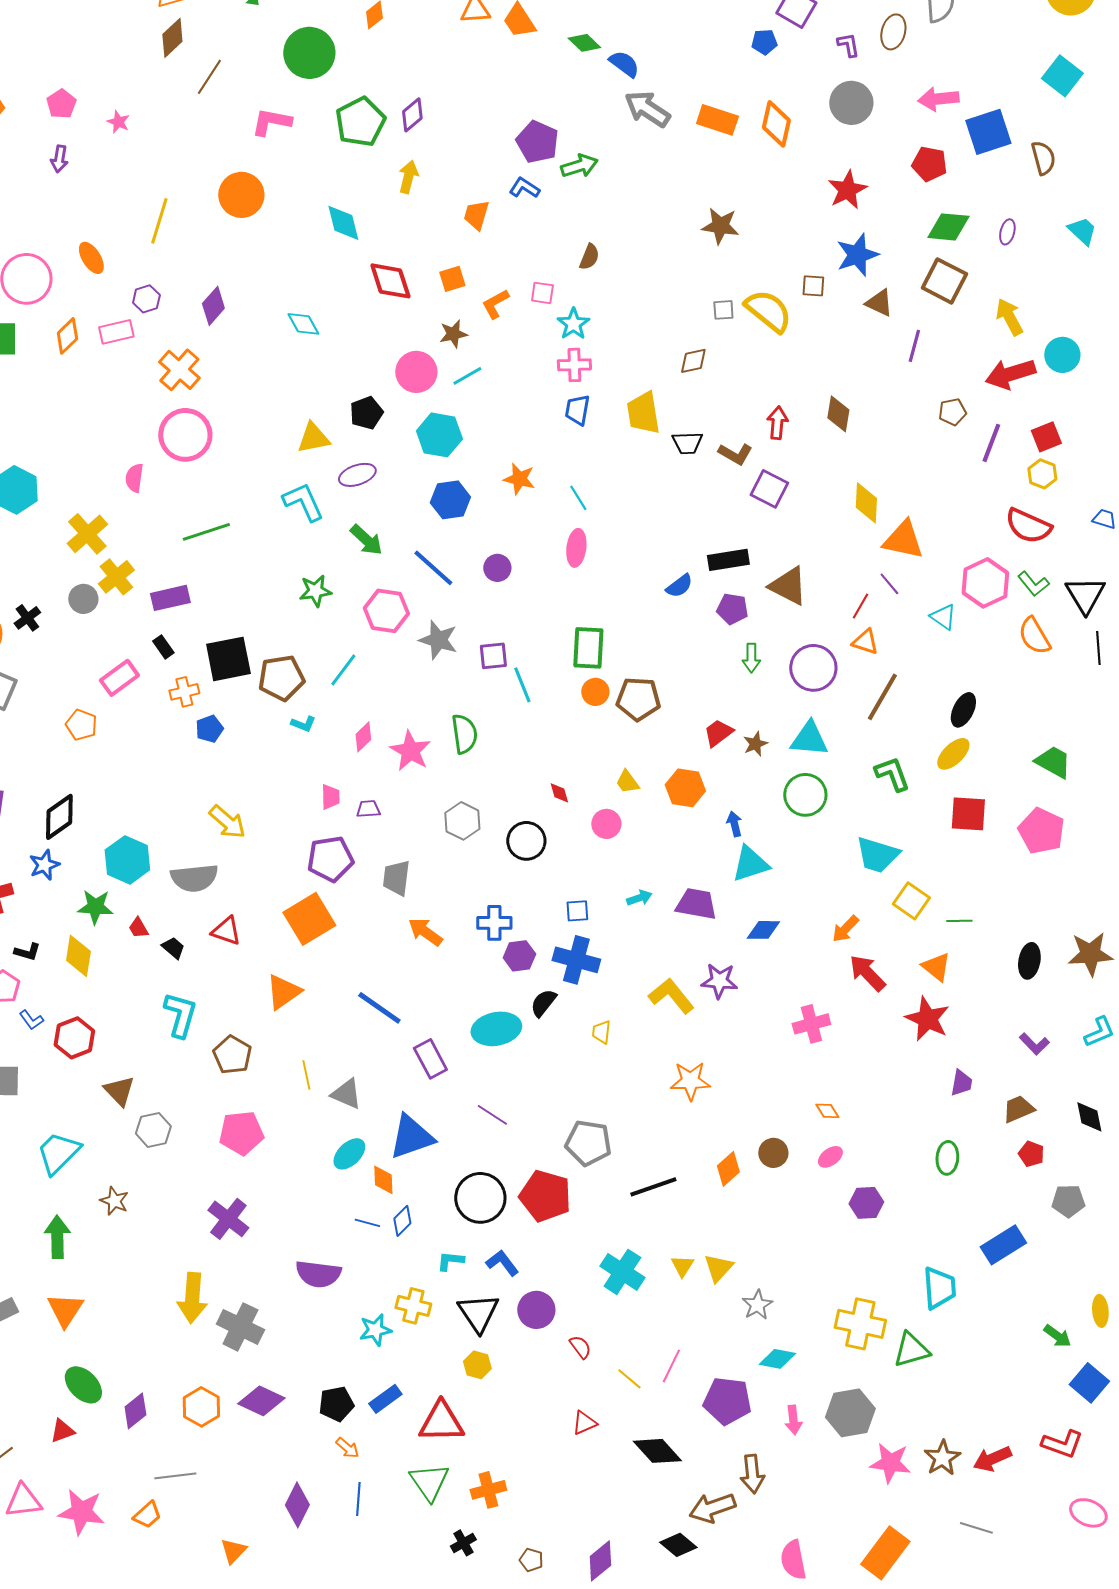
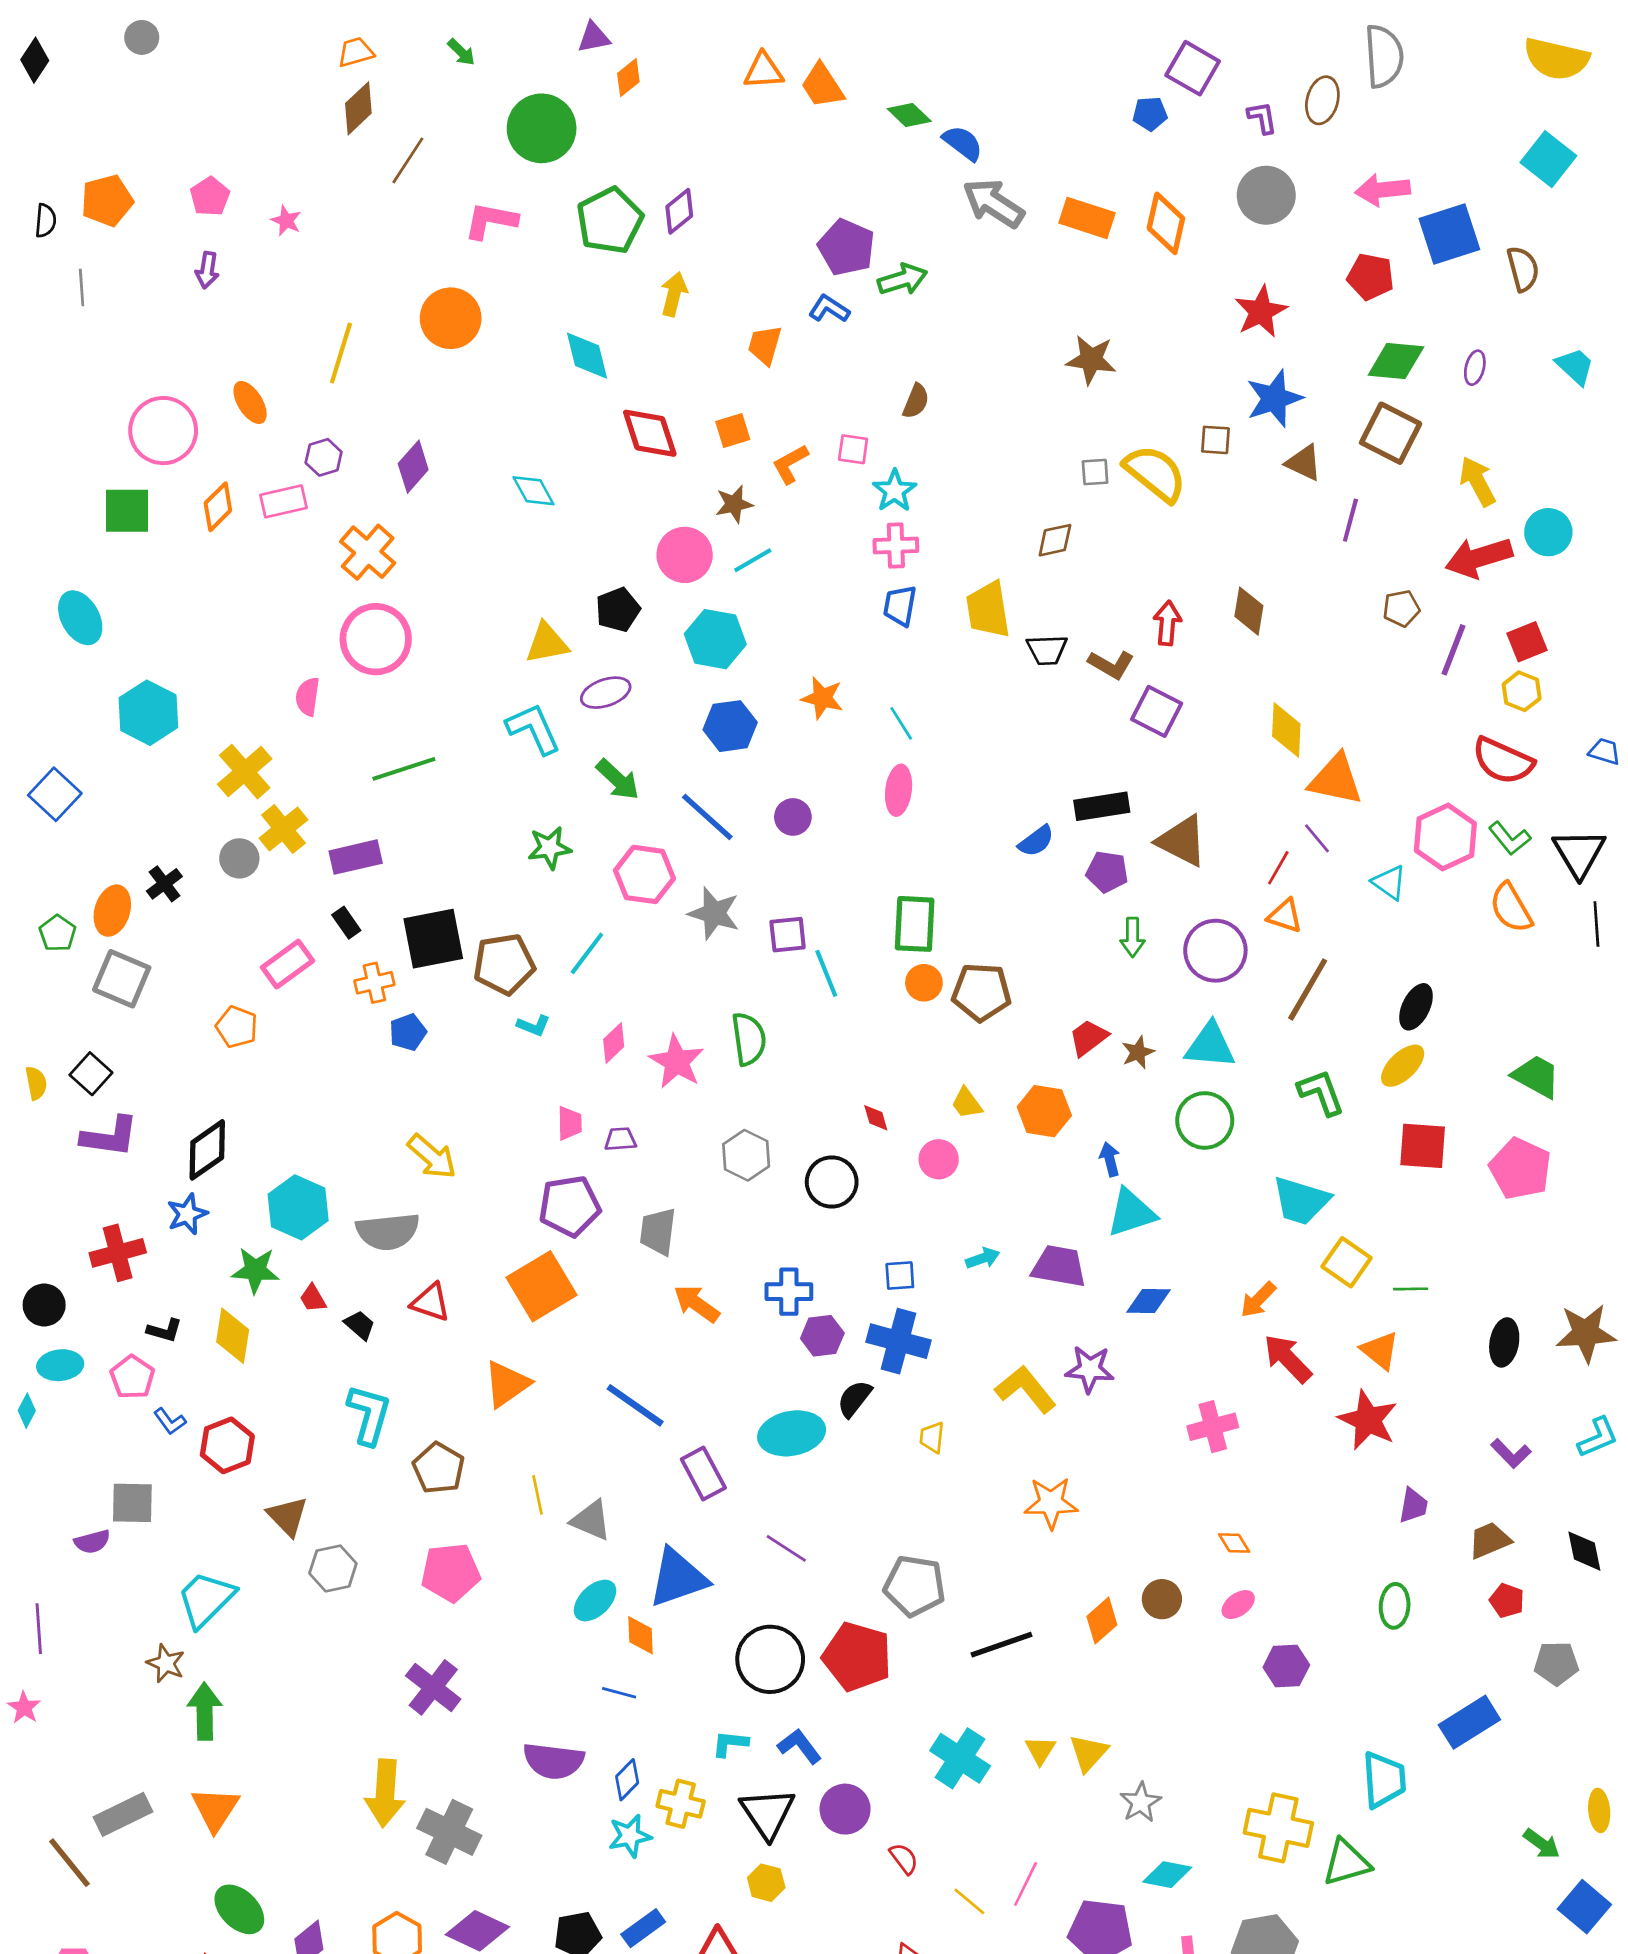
brown star: (114, 1201) -> (166, 1663), moved
blue diamond: (402, 1221) -> (627, 1780), moved

